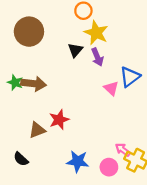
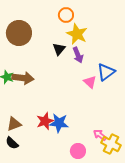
red star: (59, 120) -> (45, 121), moved
brown triangle: (37, 130) -> (14, 124), moved
blue star: (78, 161) -> (59, 123), moved
pink circle: (109, 167) -> (78, 151), moved

